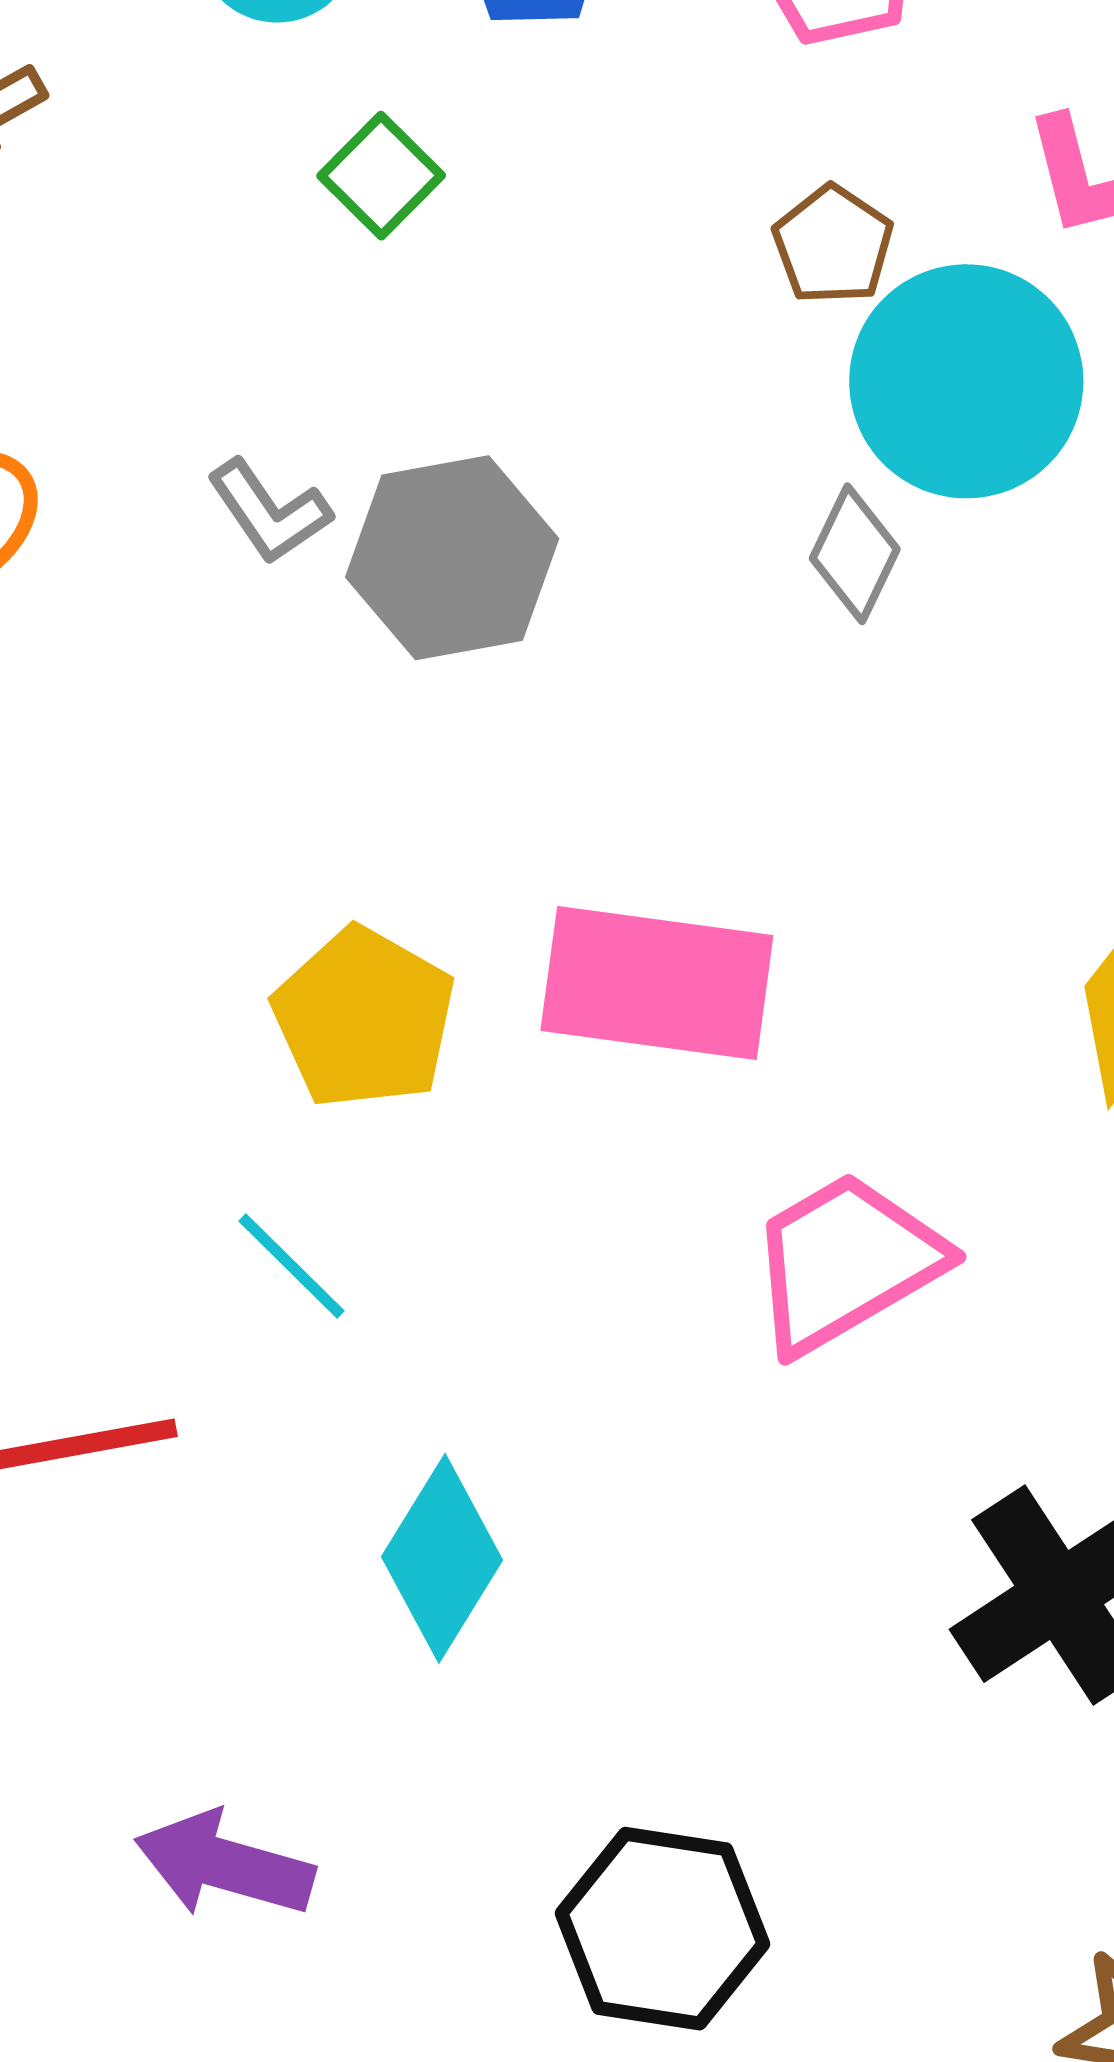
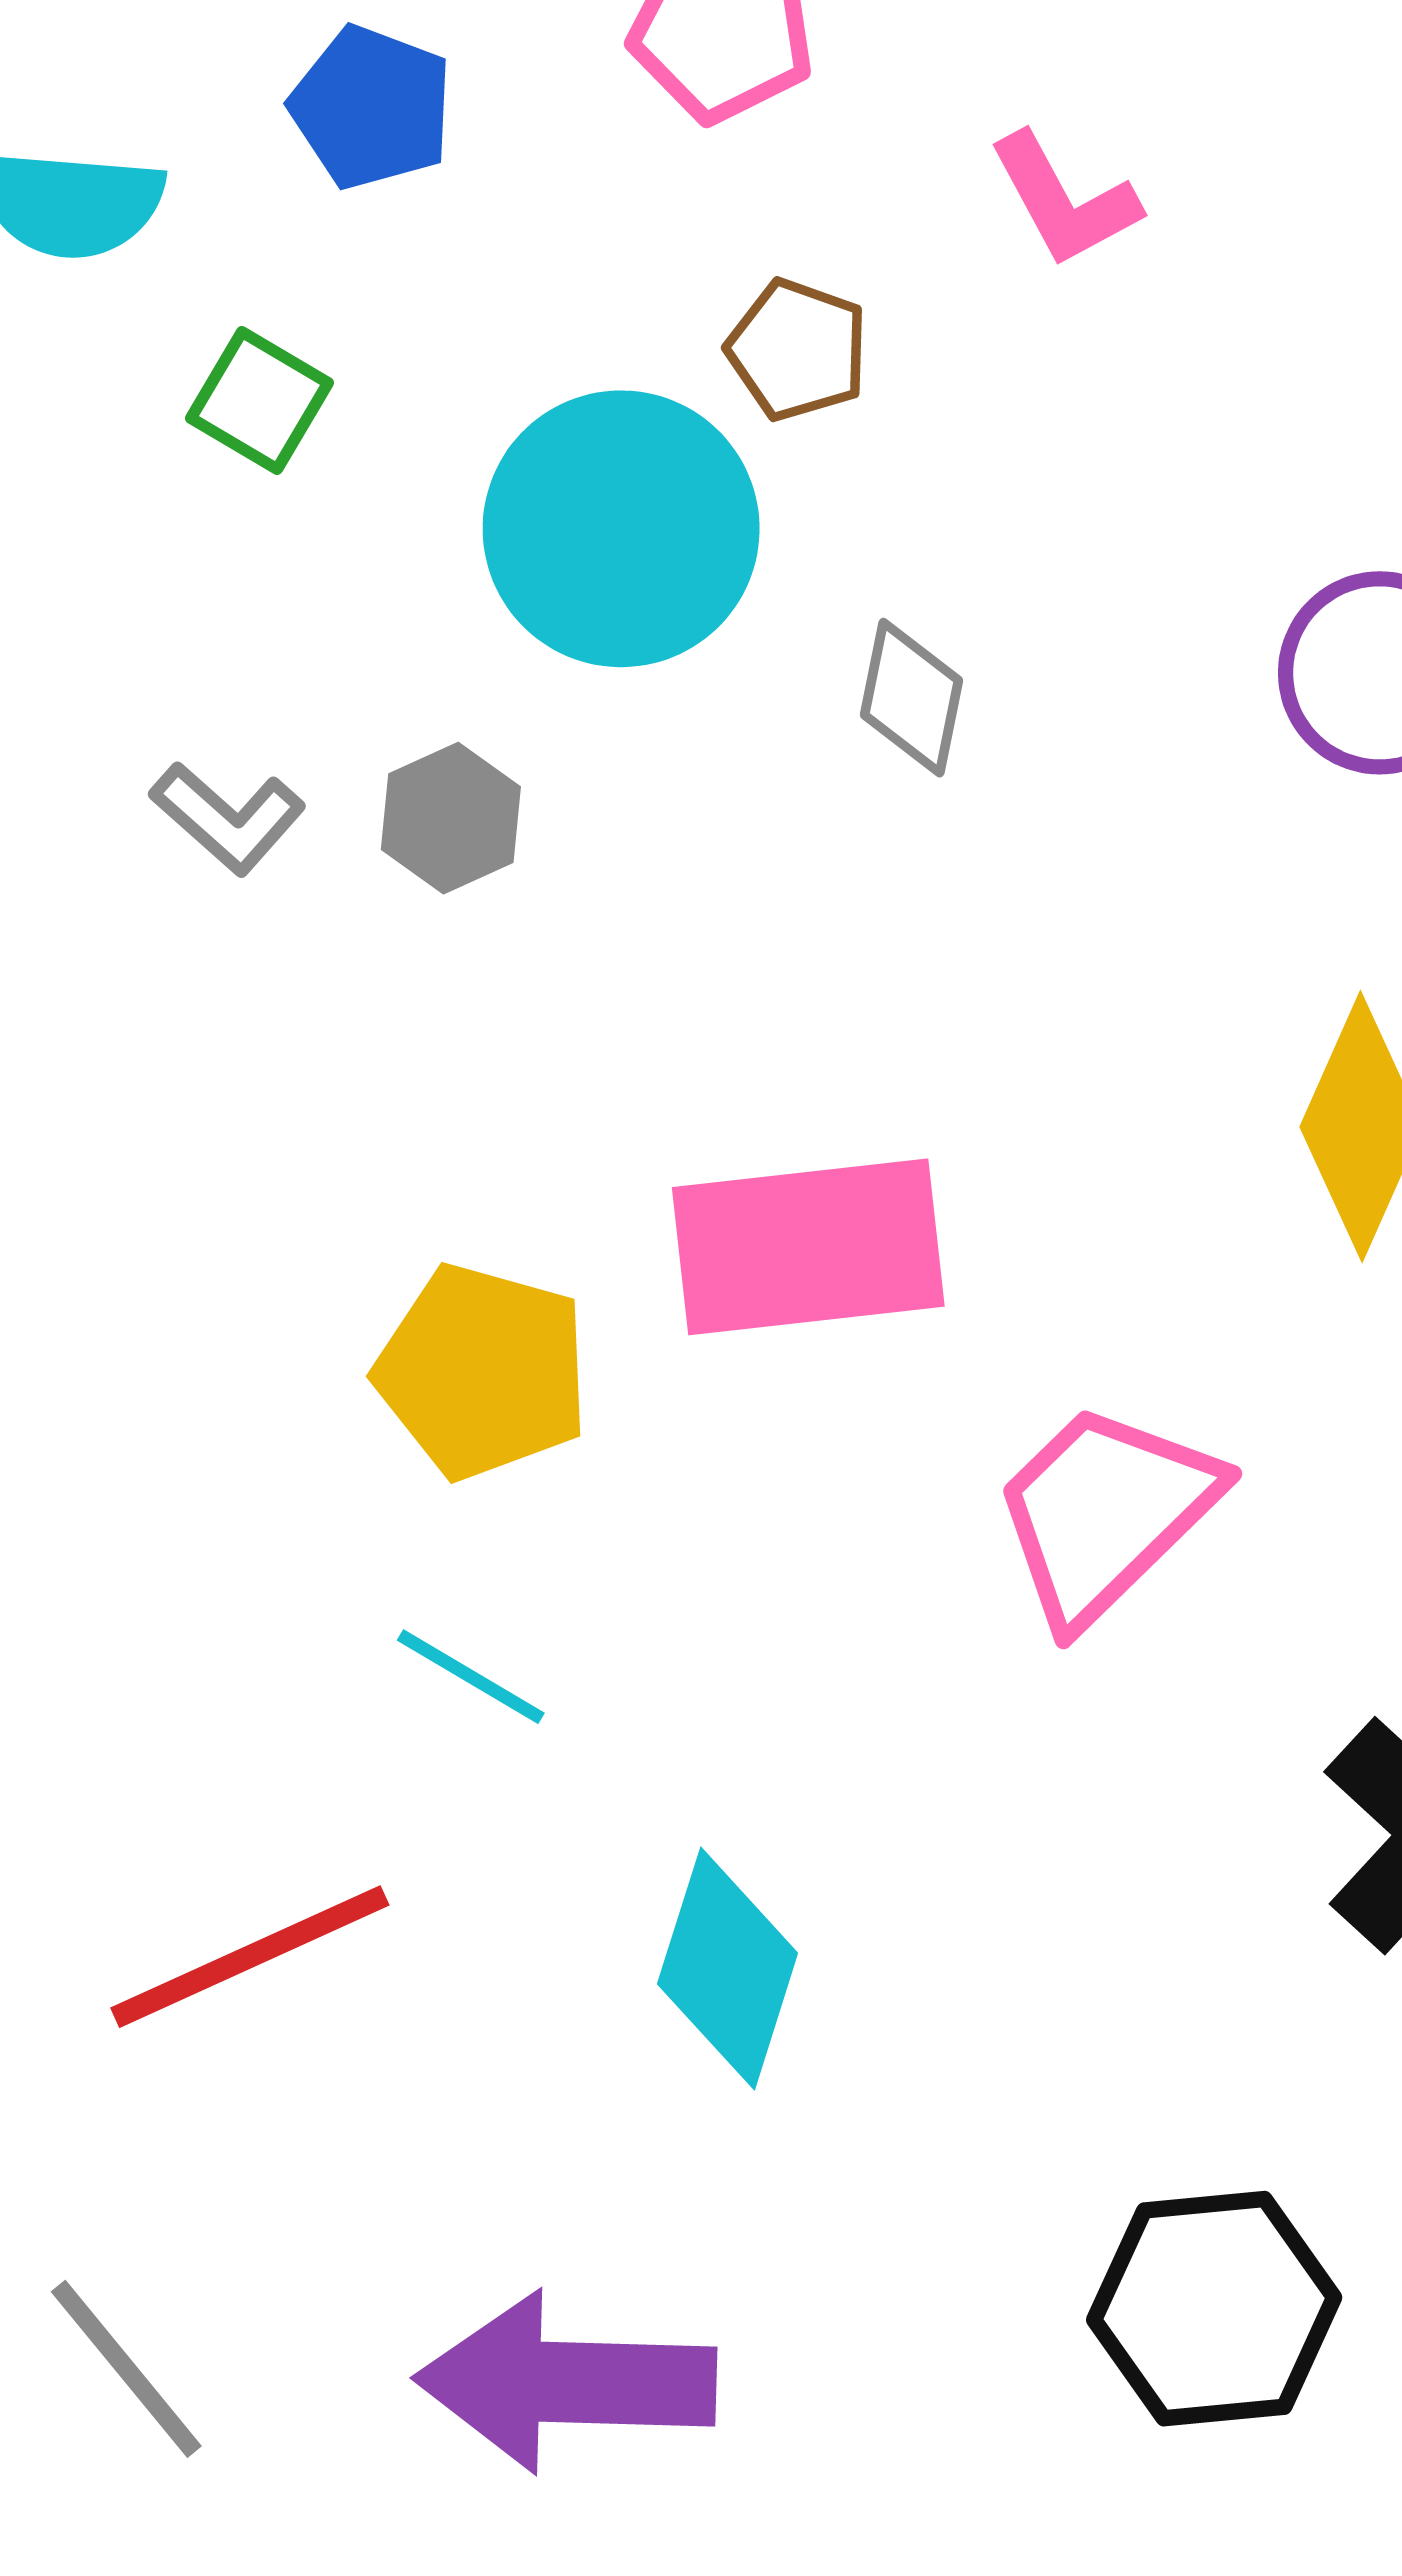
cyan circle: (966, 381) -> (621, 529), moved
gray hexagon: (452, 558) -> (451, 818), size x0.6
purple arrow: (224, 1865) -> (566, 2382), size x1.4
black hexagon: (662, 1929) -> (1214, 2309), moved

